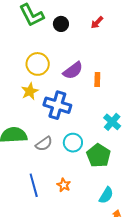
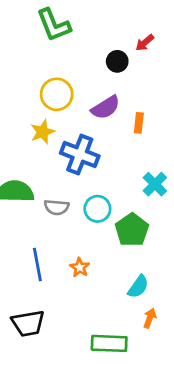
black circle: (61, 24) -> (117, 61), moved
gray semicircle: (44, 144) -> (57, 207), turned 36

